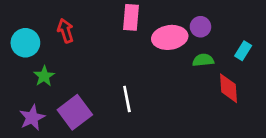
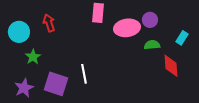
white line: (127, 99) -> (84, 74), moved
purple square: (75, 112) -> (56, 84), turned -35

